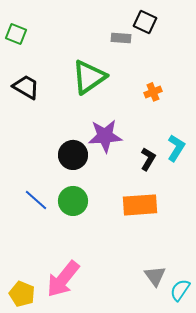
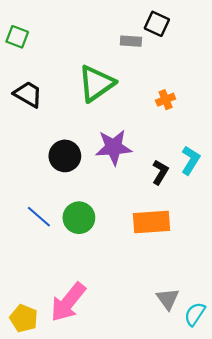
black circle: (73, 155) -> (65, 156), moved

